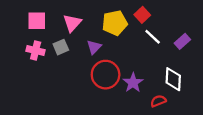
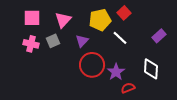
white line: (153, 37) -> (120, 38), moved
red semicircle: (158, 101) -> (128, 88), moved

